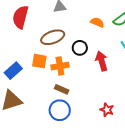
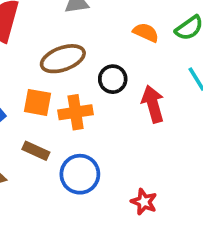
brown rectangle: (62, 89) -> (36, 151), moved
blue circle: (60, 110) -> (80, 174), moved
red star: (107, 110) -> (144, 202), moved

